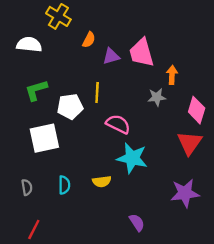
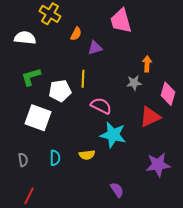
pink trapezoid: (142, 53) -> (121, 21), moved
white square: (44, 138) -> (38, 118), turned 32
red triangle: (190, 143) -> (150, 117), moved, turned 30

